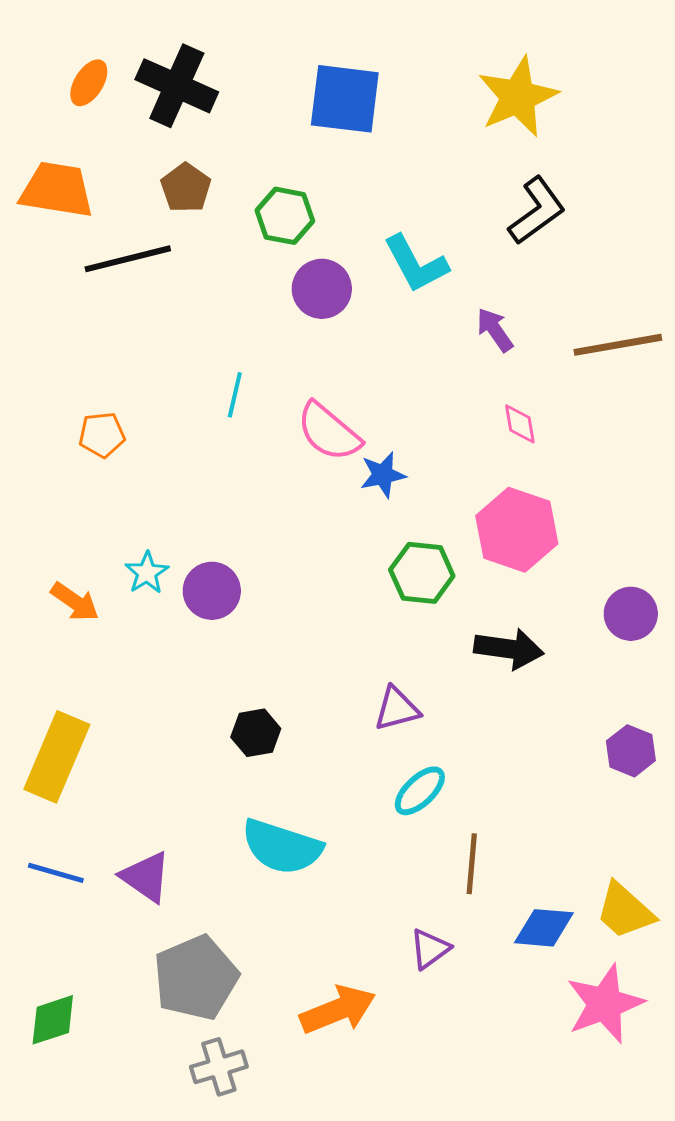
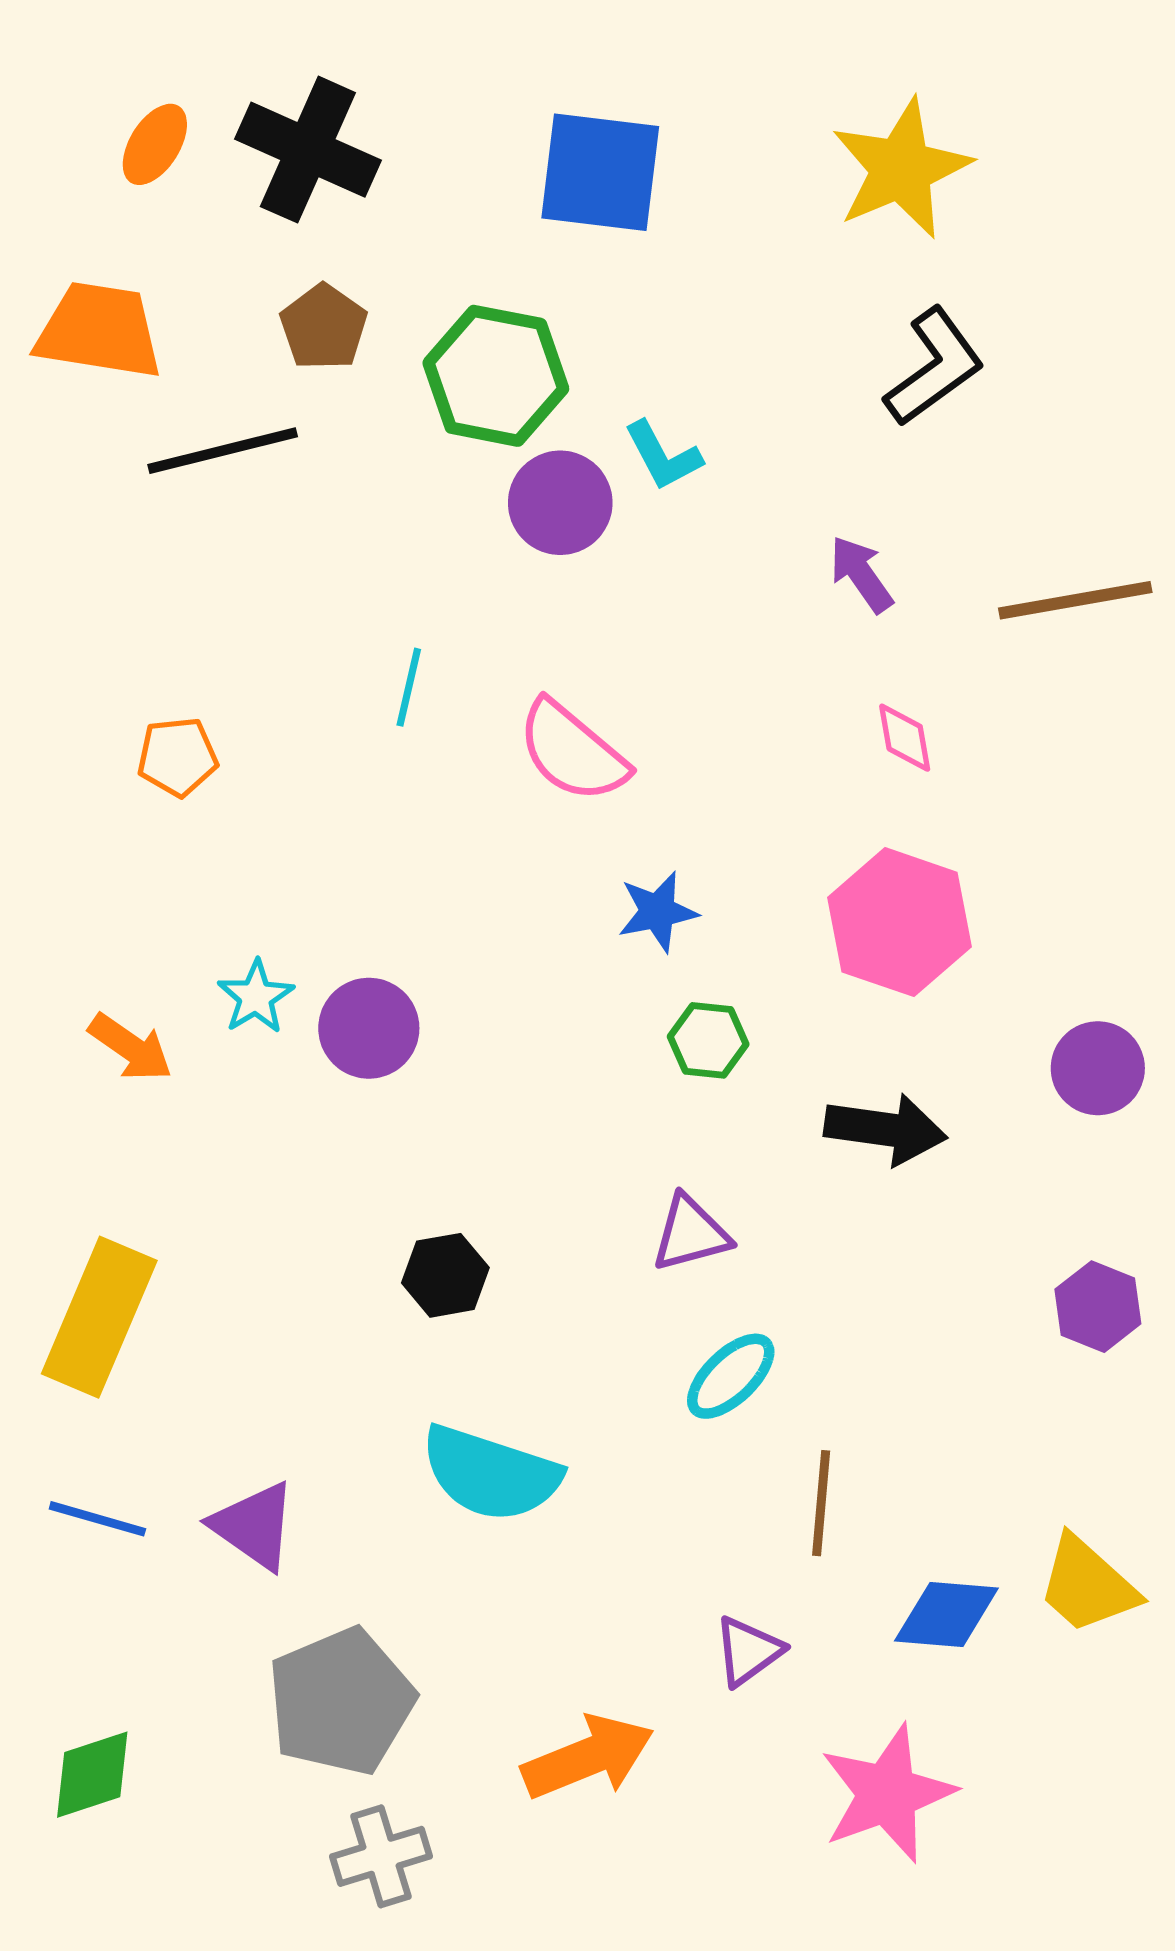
green hexagon: (285, 216) -> (496, 376), size x1.4
cyan L-shape: (416, 264) -> (663, 456), moved, size x0.7
blue star: (383, 475) -> (658, 912), moved
green hexagon: (422, 573) -> (708, 1040), moved, size x0.7
pink star: (605, 1004) -> (887, 1794), moved

